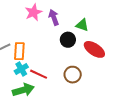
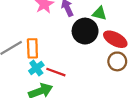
black circle: (68, 40) -> (85, 31), size x1.5
brown circle: (73, 75) -> (117, 61), moved

